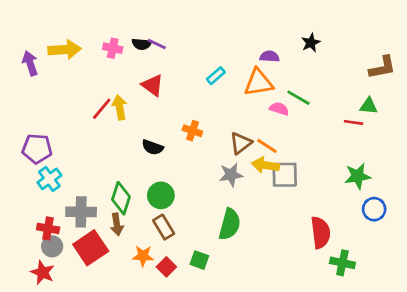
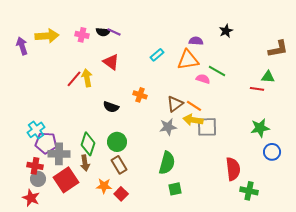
purple pentagon: (37, 149) -> (46, 143), moved
green square: (199, 260) -> (175, 189), moved, turned -32

